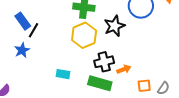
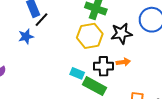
orange arrow: (124, 69) -> (123, 62), moved
cyan rectangle: (63, 74) -> (77, 73), moved

